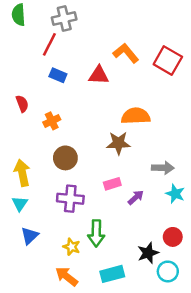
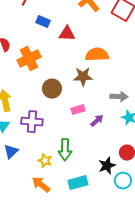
blue rectangle: (58, 75) -> (43, 22), moved
red triangle: (99, 75) -> (67, 34), moved
orange cross: (52, 121) -> (29, 59), size x1.6
brown circle: (65, 158) -> (52, 89), moved
purple cross: (70, 199) -> (32, 122), moved

